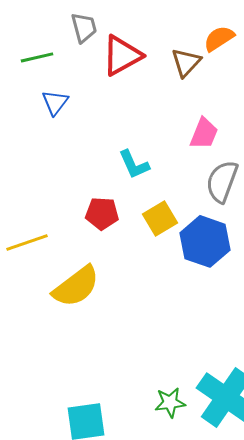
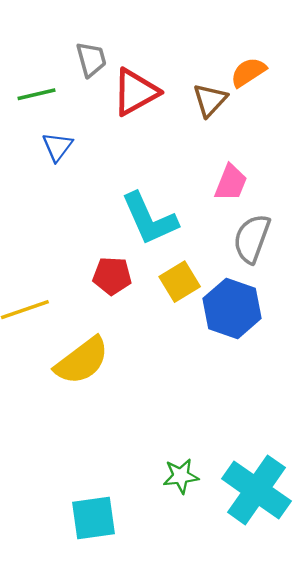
cyan L-shape: (134, 164) -> (149, 219), size x1.6
green star: (170, 402) -> (181, 476), moved

